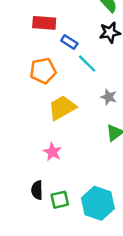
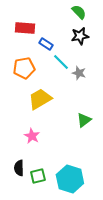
gray star: (109, 97) -> (79, 73), moved

